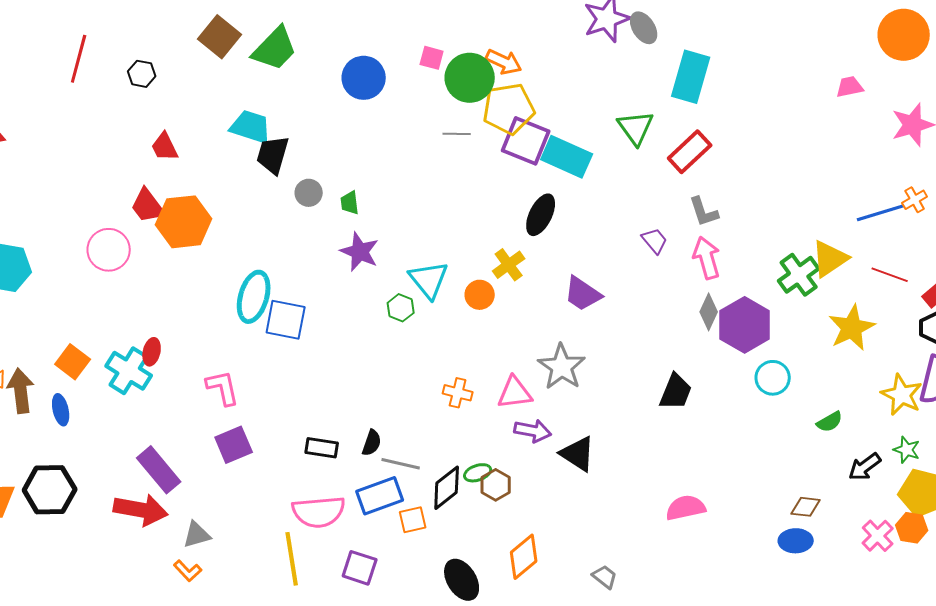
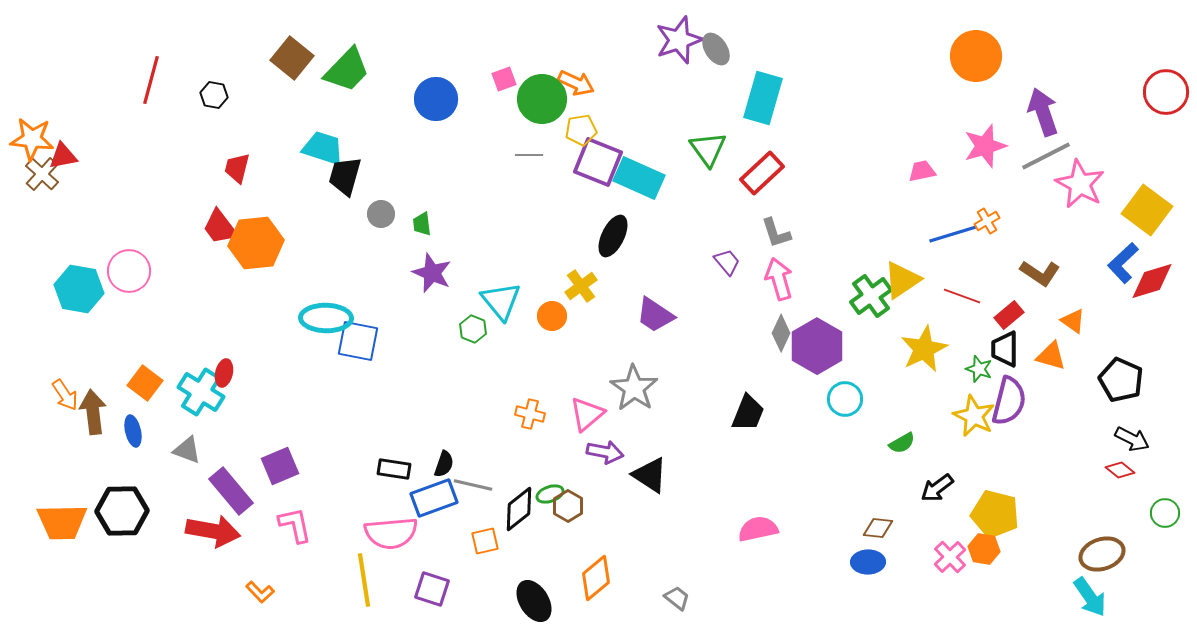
pink square: (432, 58) -> (504, 79), turned -35
pink trapezoid: (850, 87) -> (922, 171), moved
yellow pentagon: (509, 109) -> (581, 130), size x0.6
red trapezoid: (165, 147) -> (237, 168), turned 40
pink circle: (109, 250) -> (129, 271), moved
cyan ellipse: (254, 297) -> (326, 318), turned 75
pink L-shape: (223, 388) -> (295, 525), moved
pink triangle: (515, 393) -> (587, 414), turned -33
purple square: (234, 445) -> (280, 466), moved
green star: (907, 450) -> (979, 369), moved
blue rectangle: (380, 496) -> (434, 498), moved
gray triangle: (197, 535) -> (187, 450), moved, turned 36

